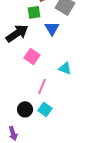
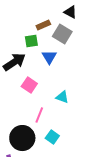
black circle: (25, 109) -> (22, 138), size x1.6
cyan square: (45, 109) -> (52, 137), moved

